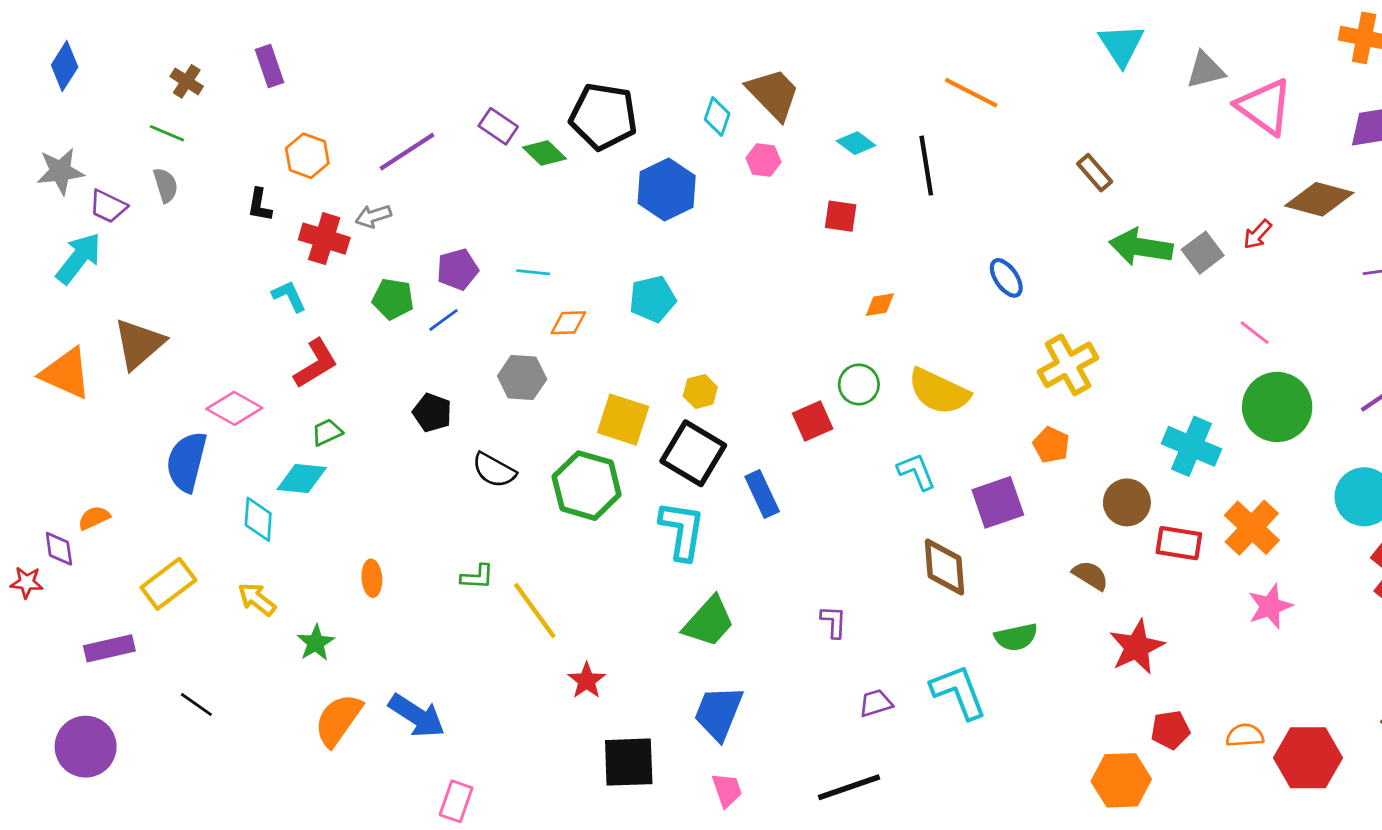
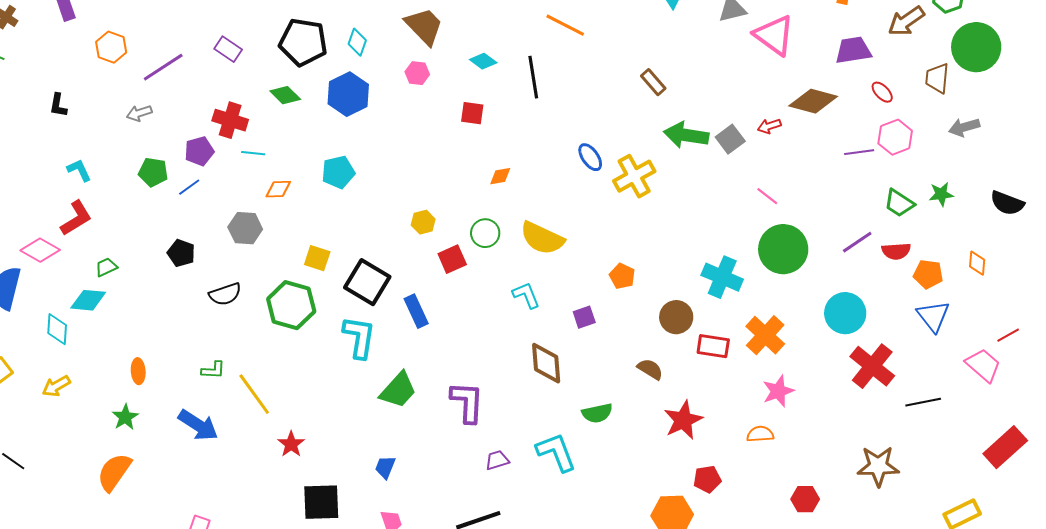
cyan diamond: (717, 116) -> (357, 42), moved
green diamond: (545, 153) -> (285, 95), moved
orange hexagon: (307, 156) -> (111, 47), moved
red arrow: (1257, 234) -> (769, 126), turned 30
red cross: (324, 239) -> (230, 120), moved
red L-shape: (316, 363) -> (76, 218), moved
yellow cross: (1068, 365) -> (634, 176), moved
yellow hexagon: (700, 392) -> (423, 222), moved
yellow square: (623, 420) -> (317, 258), size x0.7
black semicircle: (494, 470) -> (225, 294), turned -48
purple square: (998, 502) -> (584, 317), size x0.6
yellow arrow: (257, 599) -> (56, 386), turned -68
green trapezoid: (709, 622) -> (398, 390), moved
purple L-shape: (834, 622) -> (467, 402), size x1.8
green star: (316, 643) -> (125, 417), moved
blue trapezoid: (719, 713) -> (385, 467), size x0.6
blue arrow: (417, 716) -> (198, 425), moved
orange semicircle: (1245, 735) -> (760, 434), moved
red hexagon: (1308, 758) -> (805, 499), size x0.6

